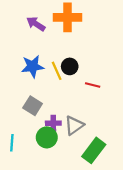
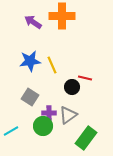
black circle: (70, 66) -> (72, 87), moved
cyan line: (12, 143) -> (11, 131), turned 56

